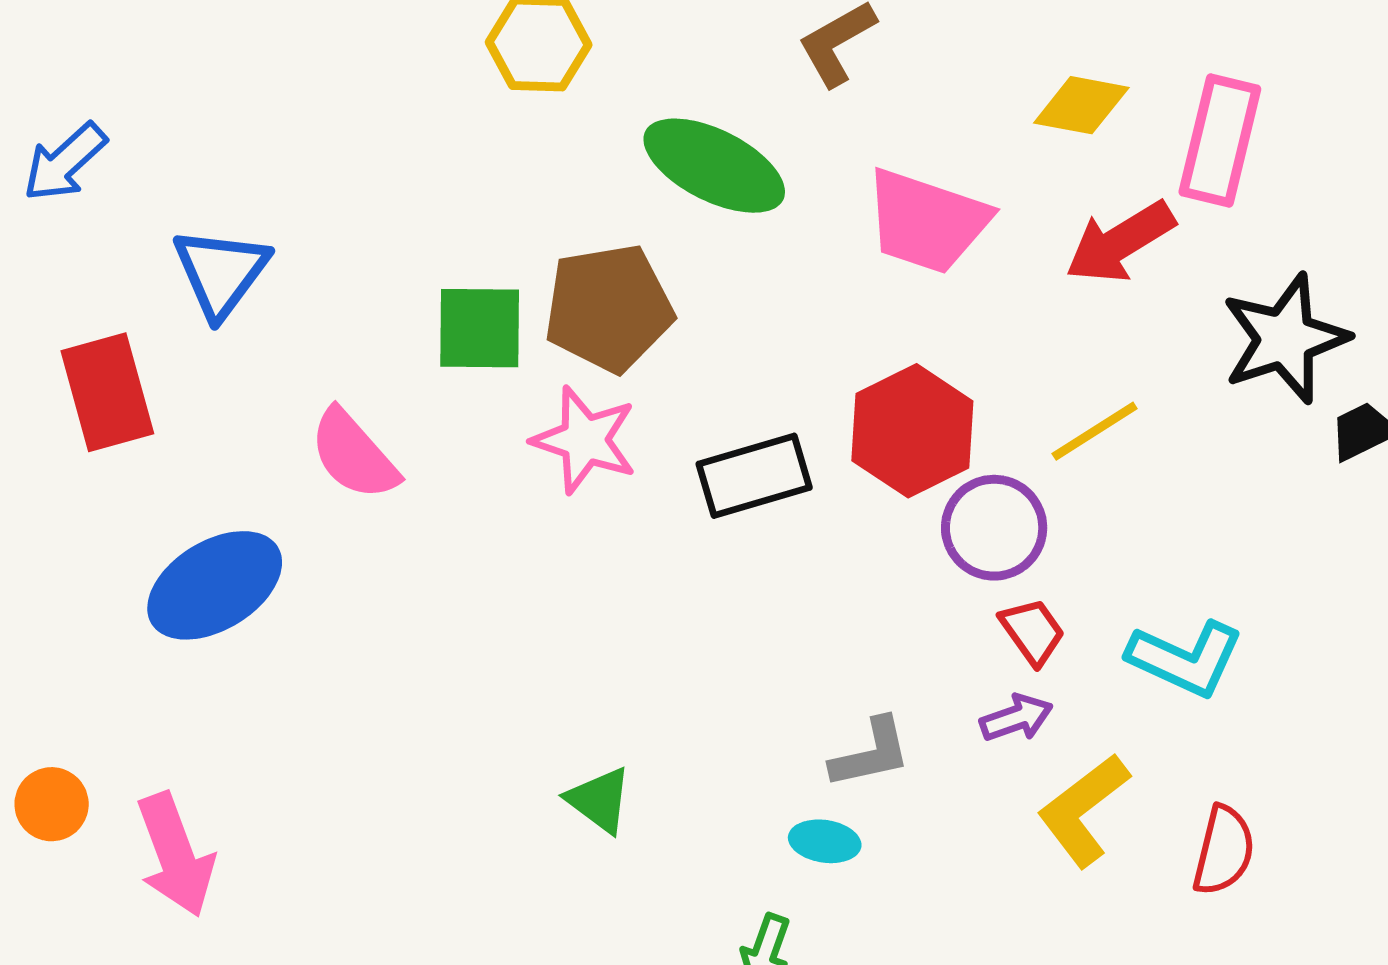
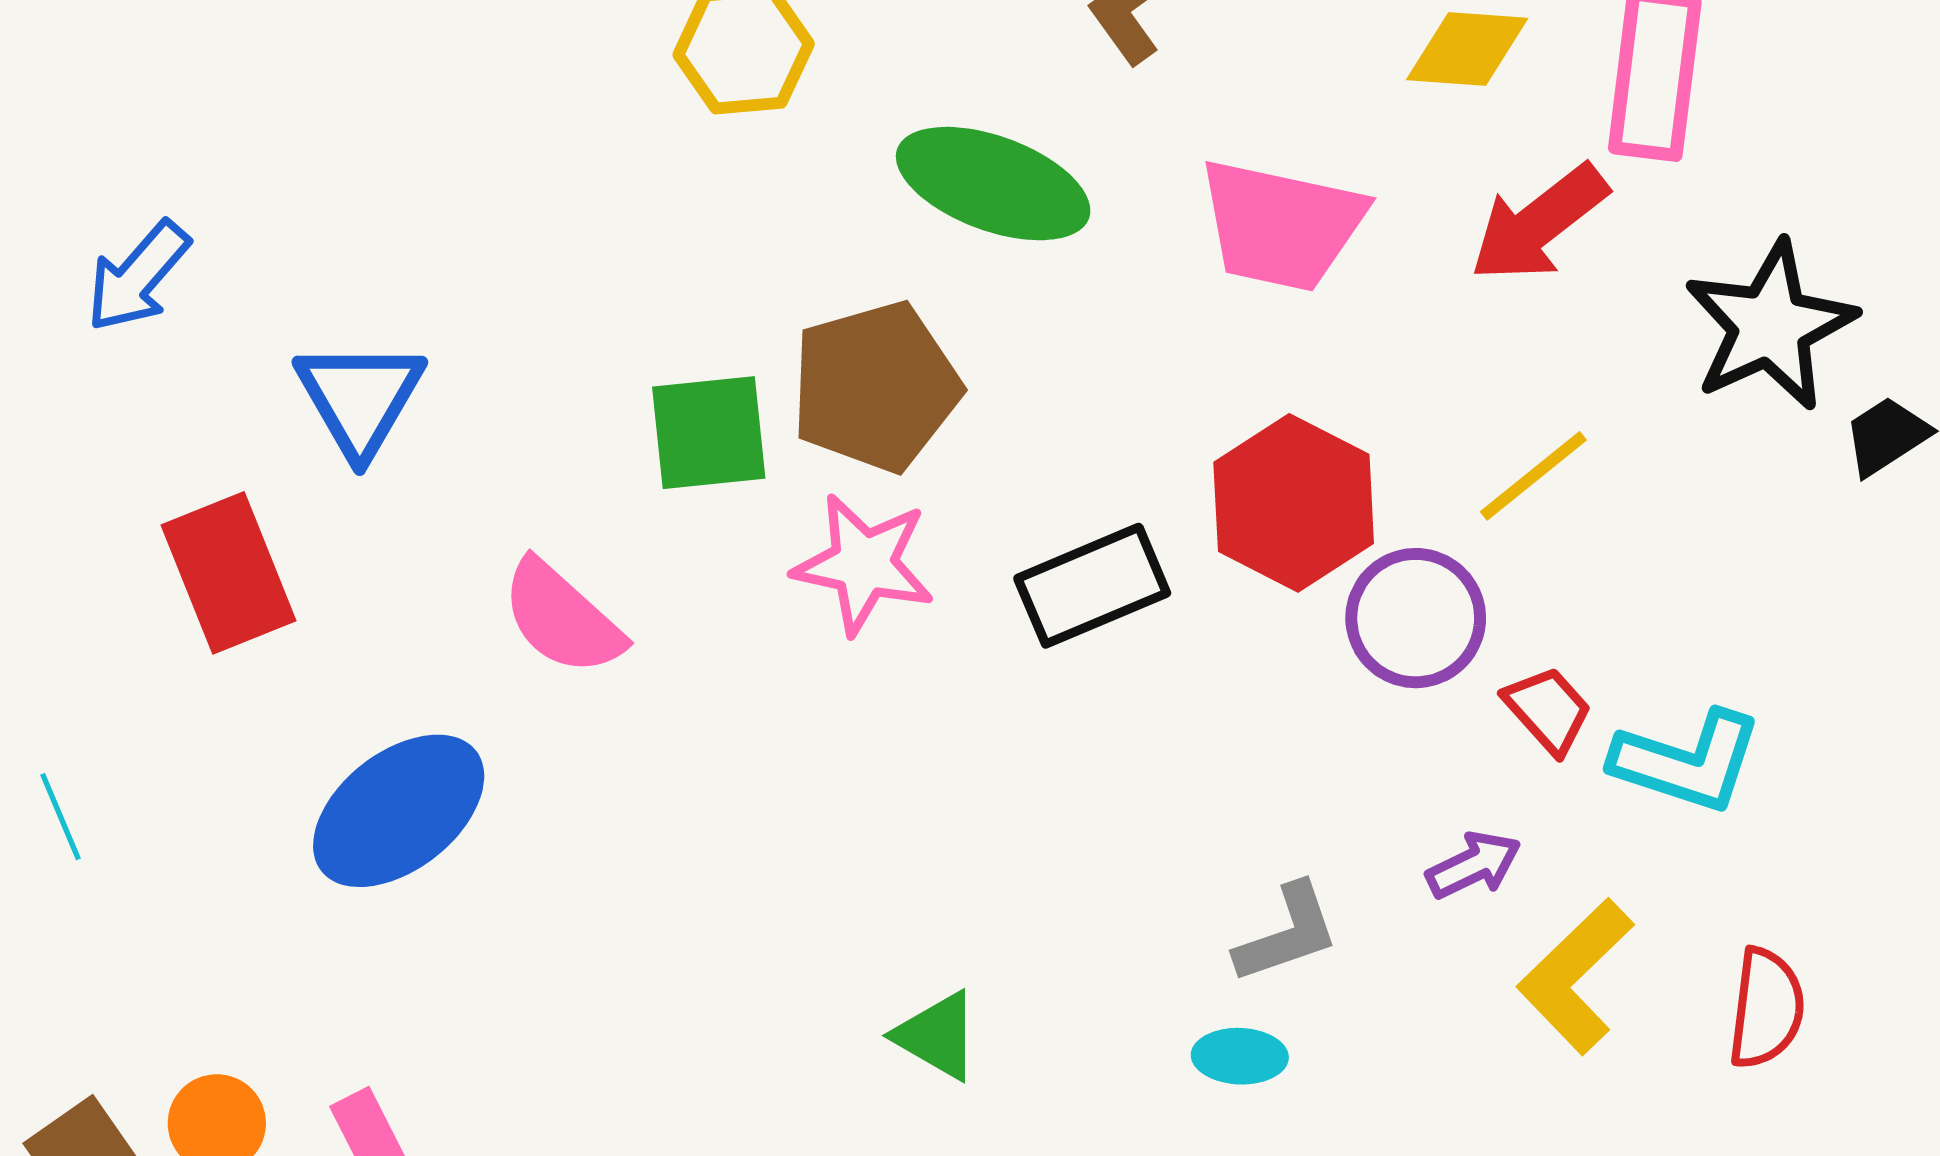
red trapezoid: (1032, 632) -> (1548, 710), moved

